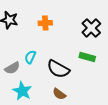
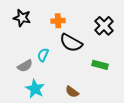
green rectangle: (87, 57) -> (100, 65), moved
black semicircle: (58, 69) -> (71, 43), moved

